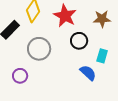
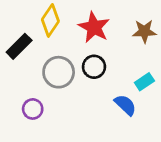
black circle: (79, 41) -> (94, 67), moved
cyan rectangle: (102, 56) -> (144, 82), turned 40

